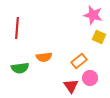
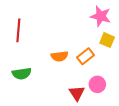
orange semicircle: (44, 57) -> (60, 56), moved
orange rectangle: (79, 61) -> (85, 56), moved

